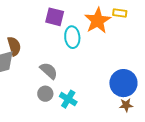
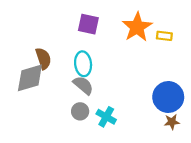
yellow rectangle: (120, 13) -> (164, 36), moved
cyan ellipse: (72, 37) -> (83, 64), moved

